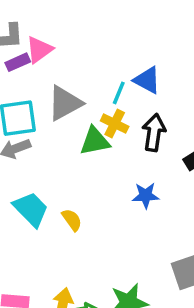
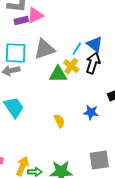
black arrow: (154, 132) -> (93, 63), moved
blue star: (146, 195) -> (91, 112), moved
yellow semicircle: (72, 220) -> (59, 121), moved

